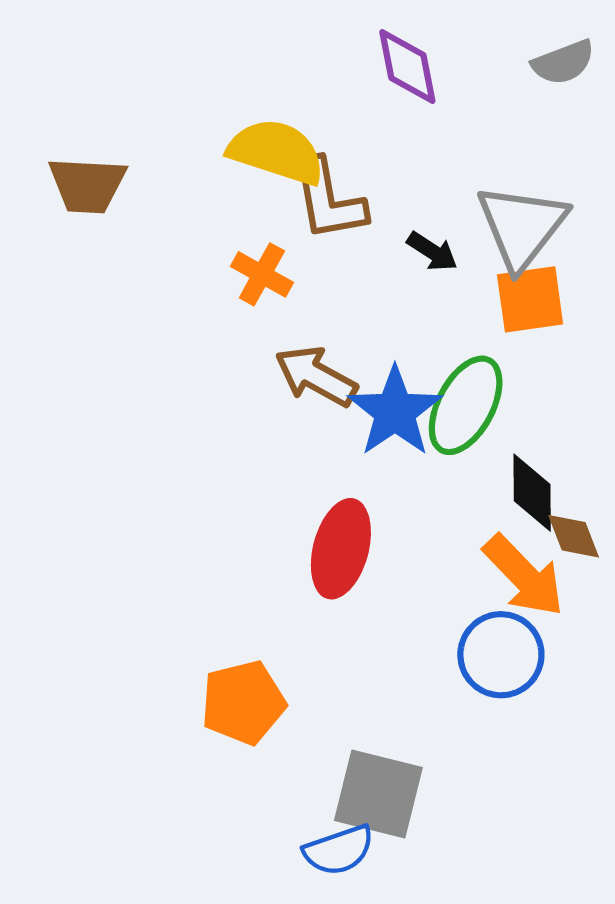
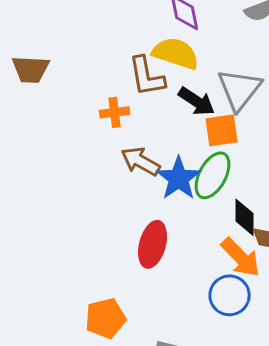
yellow semicircle: (276, 152) -> (176, 53), moved
black arrow: (432, 252) -> (197, 101), size x1.5
orange cross: (262, 274) -> (115, 112), turned -36
orange square: (530, 299) -> (222, 130), moved

